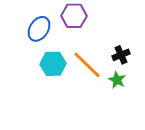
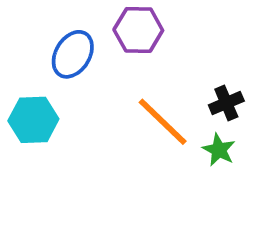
cyan hexagon: (53, 64) -> (33, 120), moved

